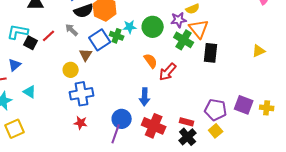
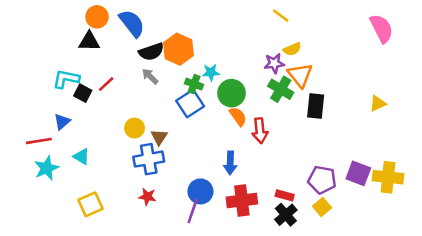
green circle: (153, 27) -> (232, 93), moved
gray arrow: (72, 30) -> (150, 76), moved
blue square: (100, 40) -> (190, 103), moved
brown triangle: (86, 55) -> (159, 137), moved
red arrow: (168, 72) -> (260, 131), turned -48
yellow cross: (267, 108) -> (388, 177), size x1.6
red cross: (154, 126) -> (242, 200), turned -30
yellow square: (15, 129) -> (91, 204), moved

